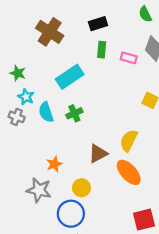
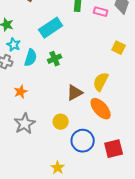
cyan semicircle: (46, 112) -> (31, 58), turned -144
orange star: (54, 164) -> (21, 92), moved
gray star: (39, 190) -> (25, 124), turned 30
blue circle: (71, 214) -> (83, 141), moved

